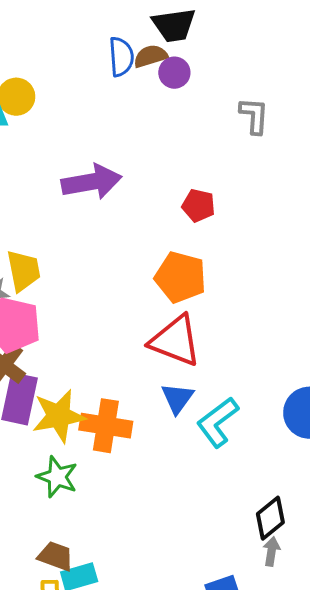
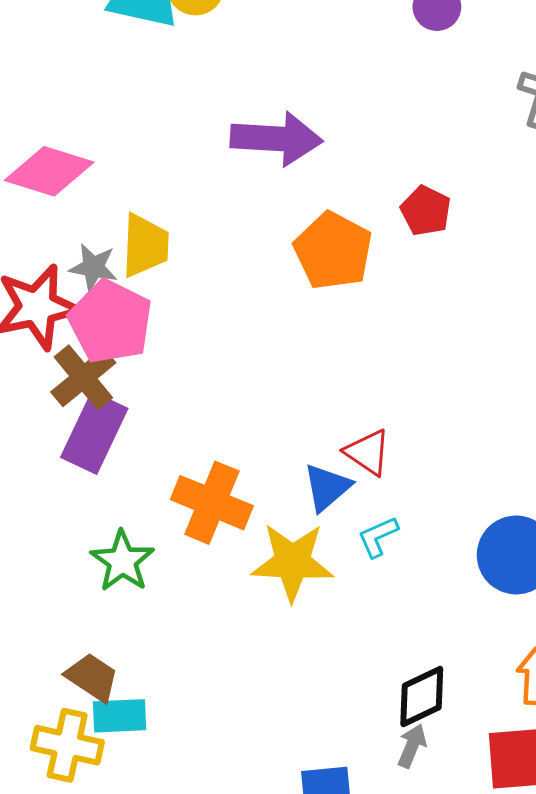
orange pentagon: (180, 277) -> (333, 251), moved
red triangle: (175, 341) -> (368, 452), moved, size x0.6
yellow star: (59, 416) -> (292, 562), moved
cyan L-shape: (218, 422) -> (378, 537), size x0.6

